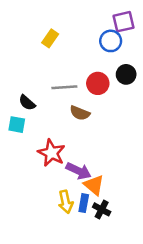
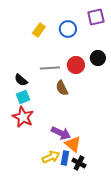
blue circle: (111, 41) -> (68, 29), moved
brown semicircle: (80, 113) -> (62, 88), turned 42
cyan square: (17, 125) -> (23, 97), moved, turned -32
red star: (51, 153) -> (23, 117), moved
yellow arrow: (66, 202) -> (51, 157), turned -102

